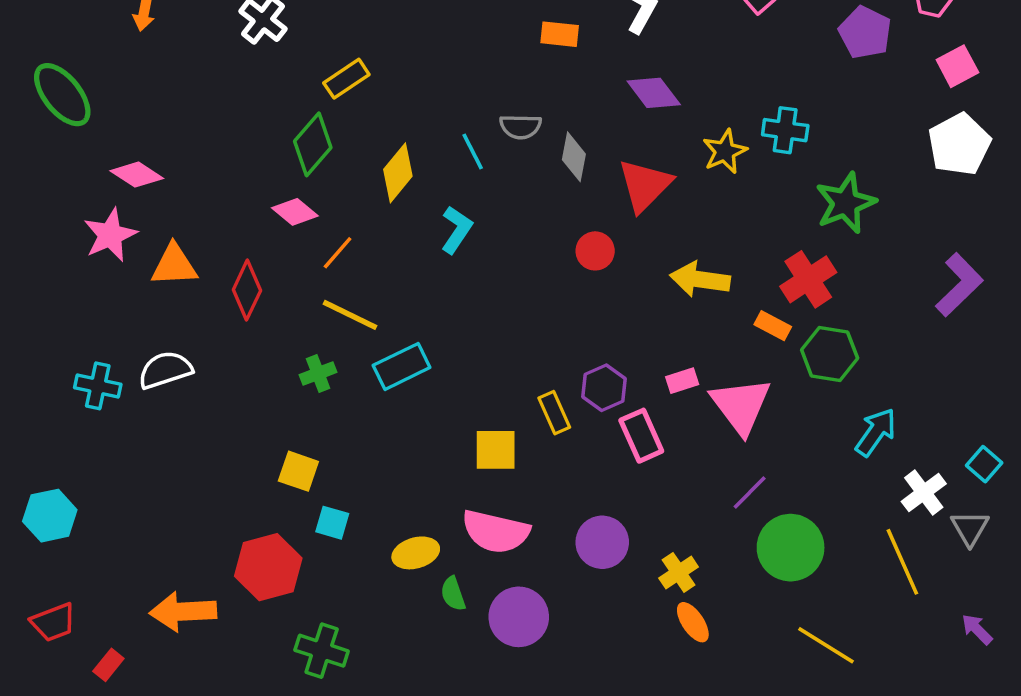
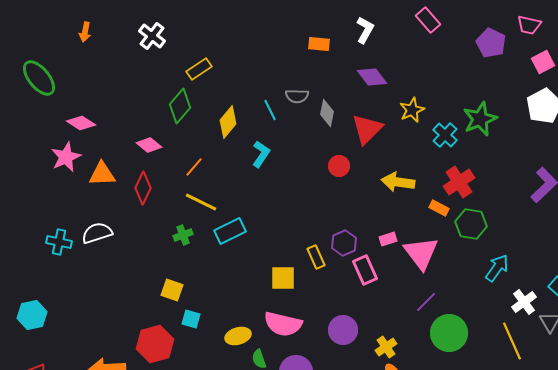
cyan cross: (785, 130) -> (445, 135), moved, turned 35
green star: (846, 203) -> (480, 119), moved
pink diamond: (295, 212) -> (149, 145), moved

